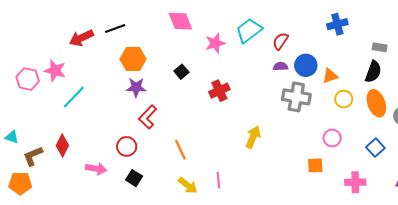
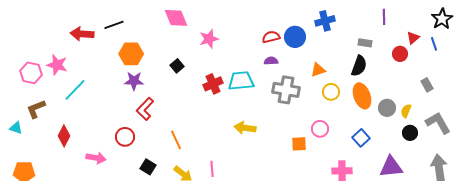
cyan trapezoid: (249, 31) -> (241, 81), moved, turned 32
red arrow: (81, 38) -> (82, 34), turned 30
red semicircle: (280, 41) -> (271, 37), turned 42
blue circle: (306, 65) -> (295, 37), moved
yellow arrow: (253, 137) -> (245, 128), turned -105
brown L-shape: (33, 156) -> (36, 109), moved
orange square: (315, 165) -> (299, 144), moved
black square: (134, 178) -> (148, 167), moved

